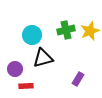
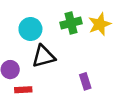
purple rectangle: (78, 79) -> (85, 81), turned -48

